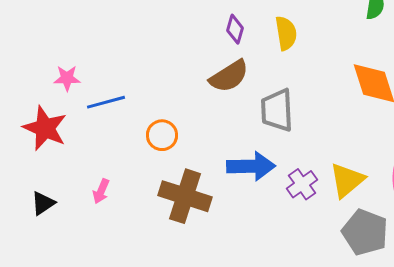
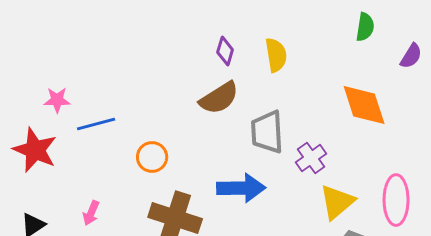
purple cross: (302, 184) -> (311, 158), moved

